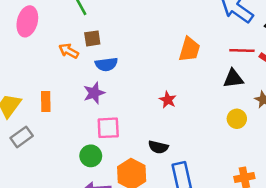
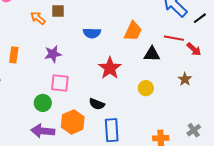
blue semicircle: (106, 64) -> (92, 33), moved
black triangle: (233, 79) -> (152, 54), moved
red star: (168, 100) -> (110, 68), size x1.6
yellow circle: (237, 119) -> (146, 88), moved

